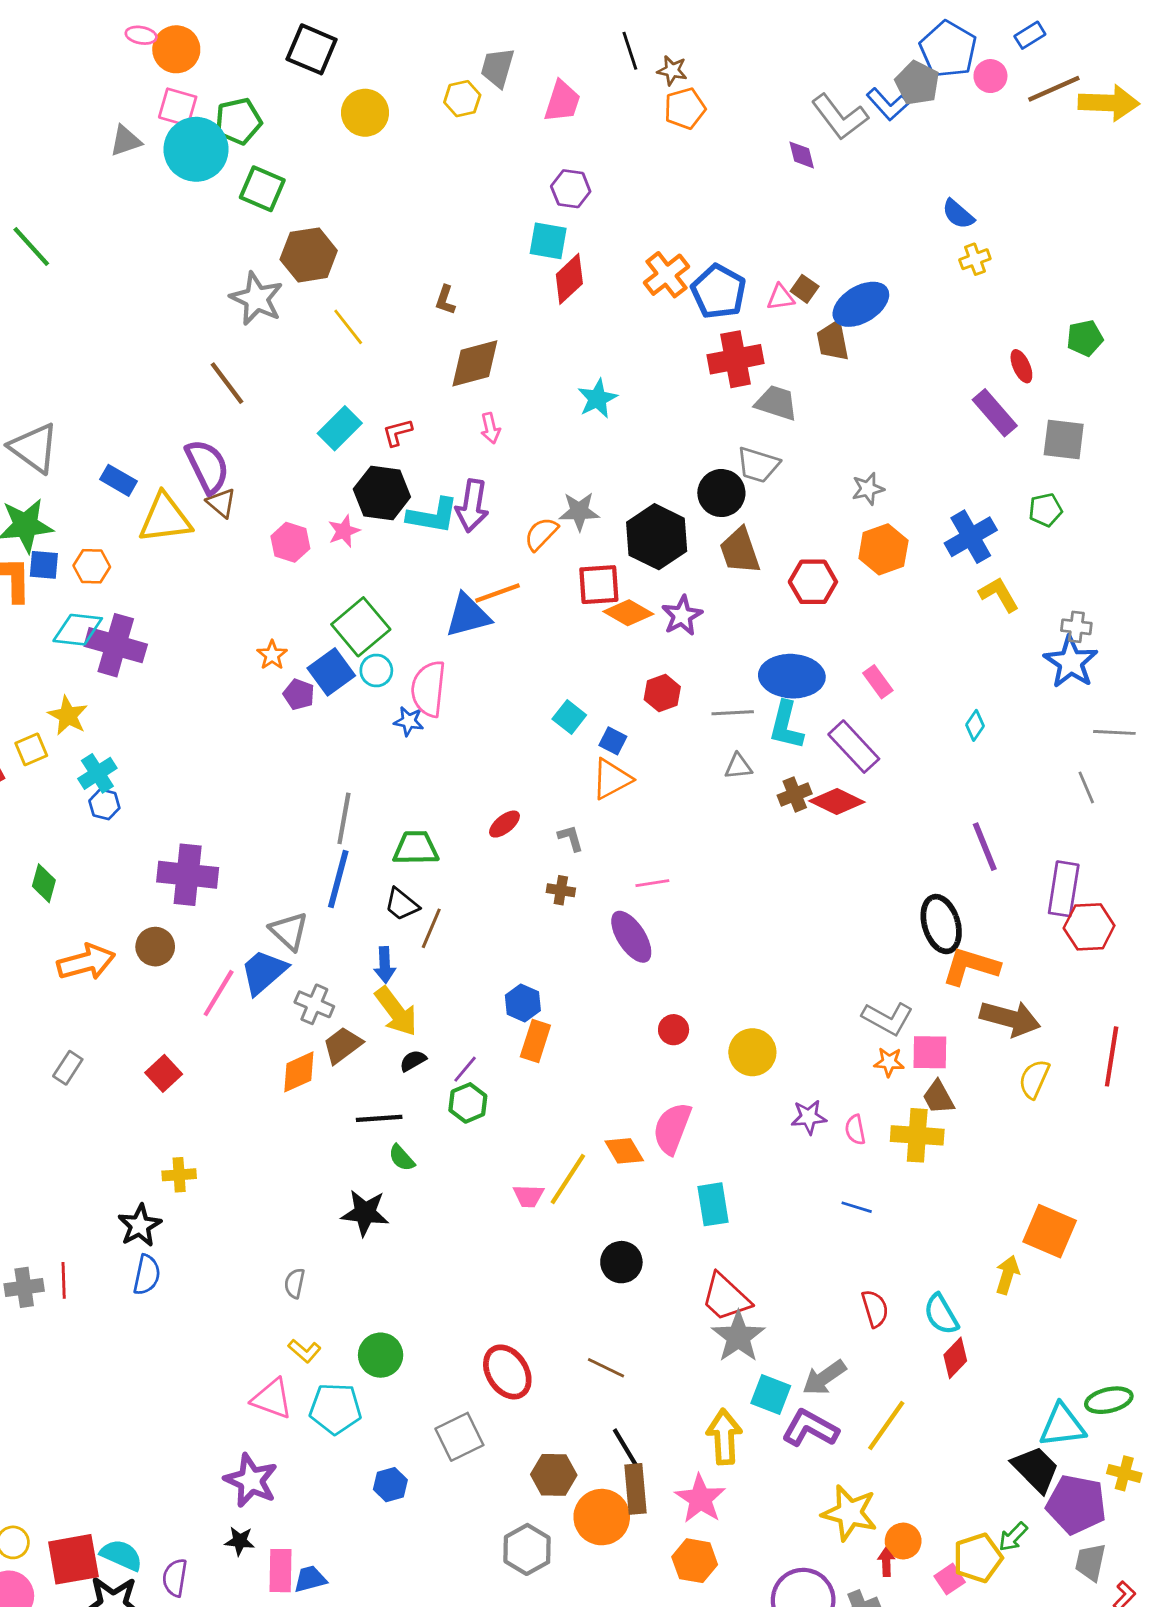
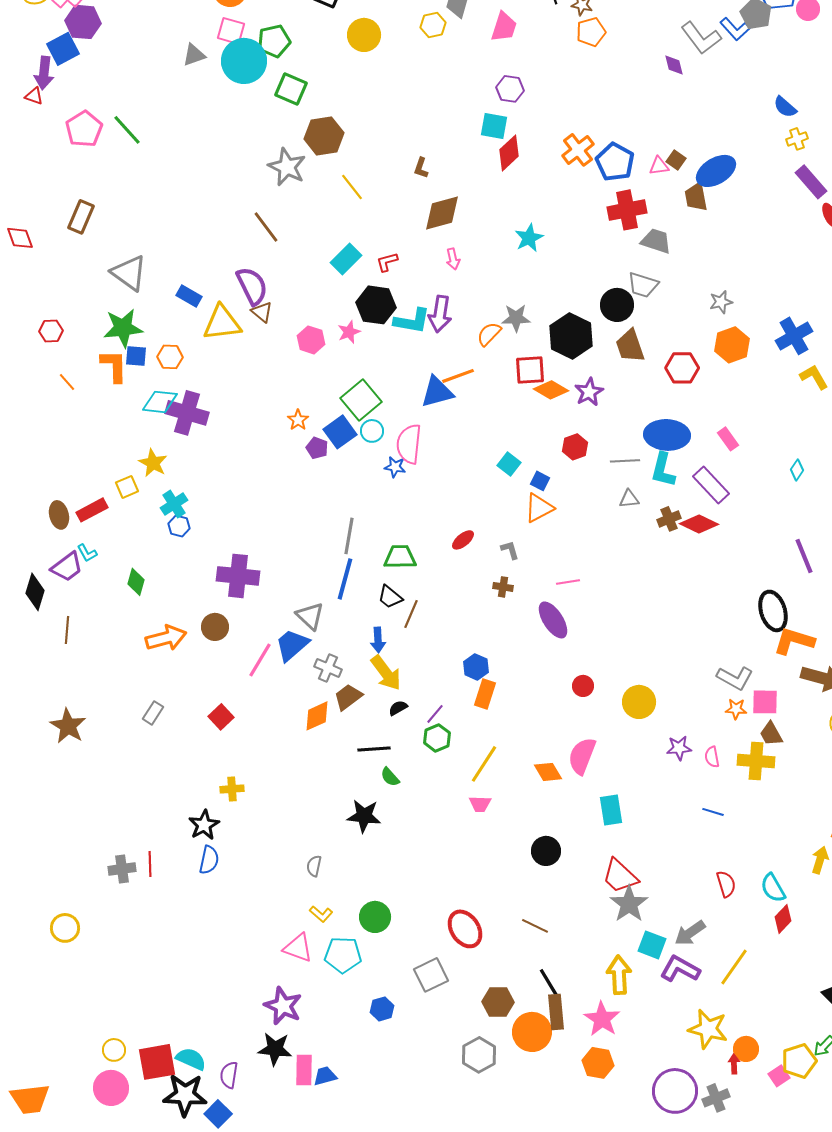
purple rectangle: (995, 413) -> (811, 182), moved
yellow line: (568, 1179) -> (484, 764), moved
black star: (240, 1541) -> (275, 1049), size x1.6

